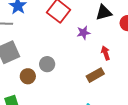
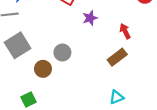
purple star: (83, 33) -> (90, 18), moved

